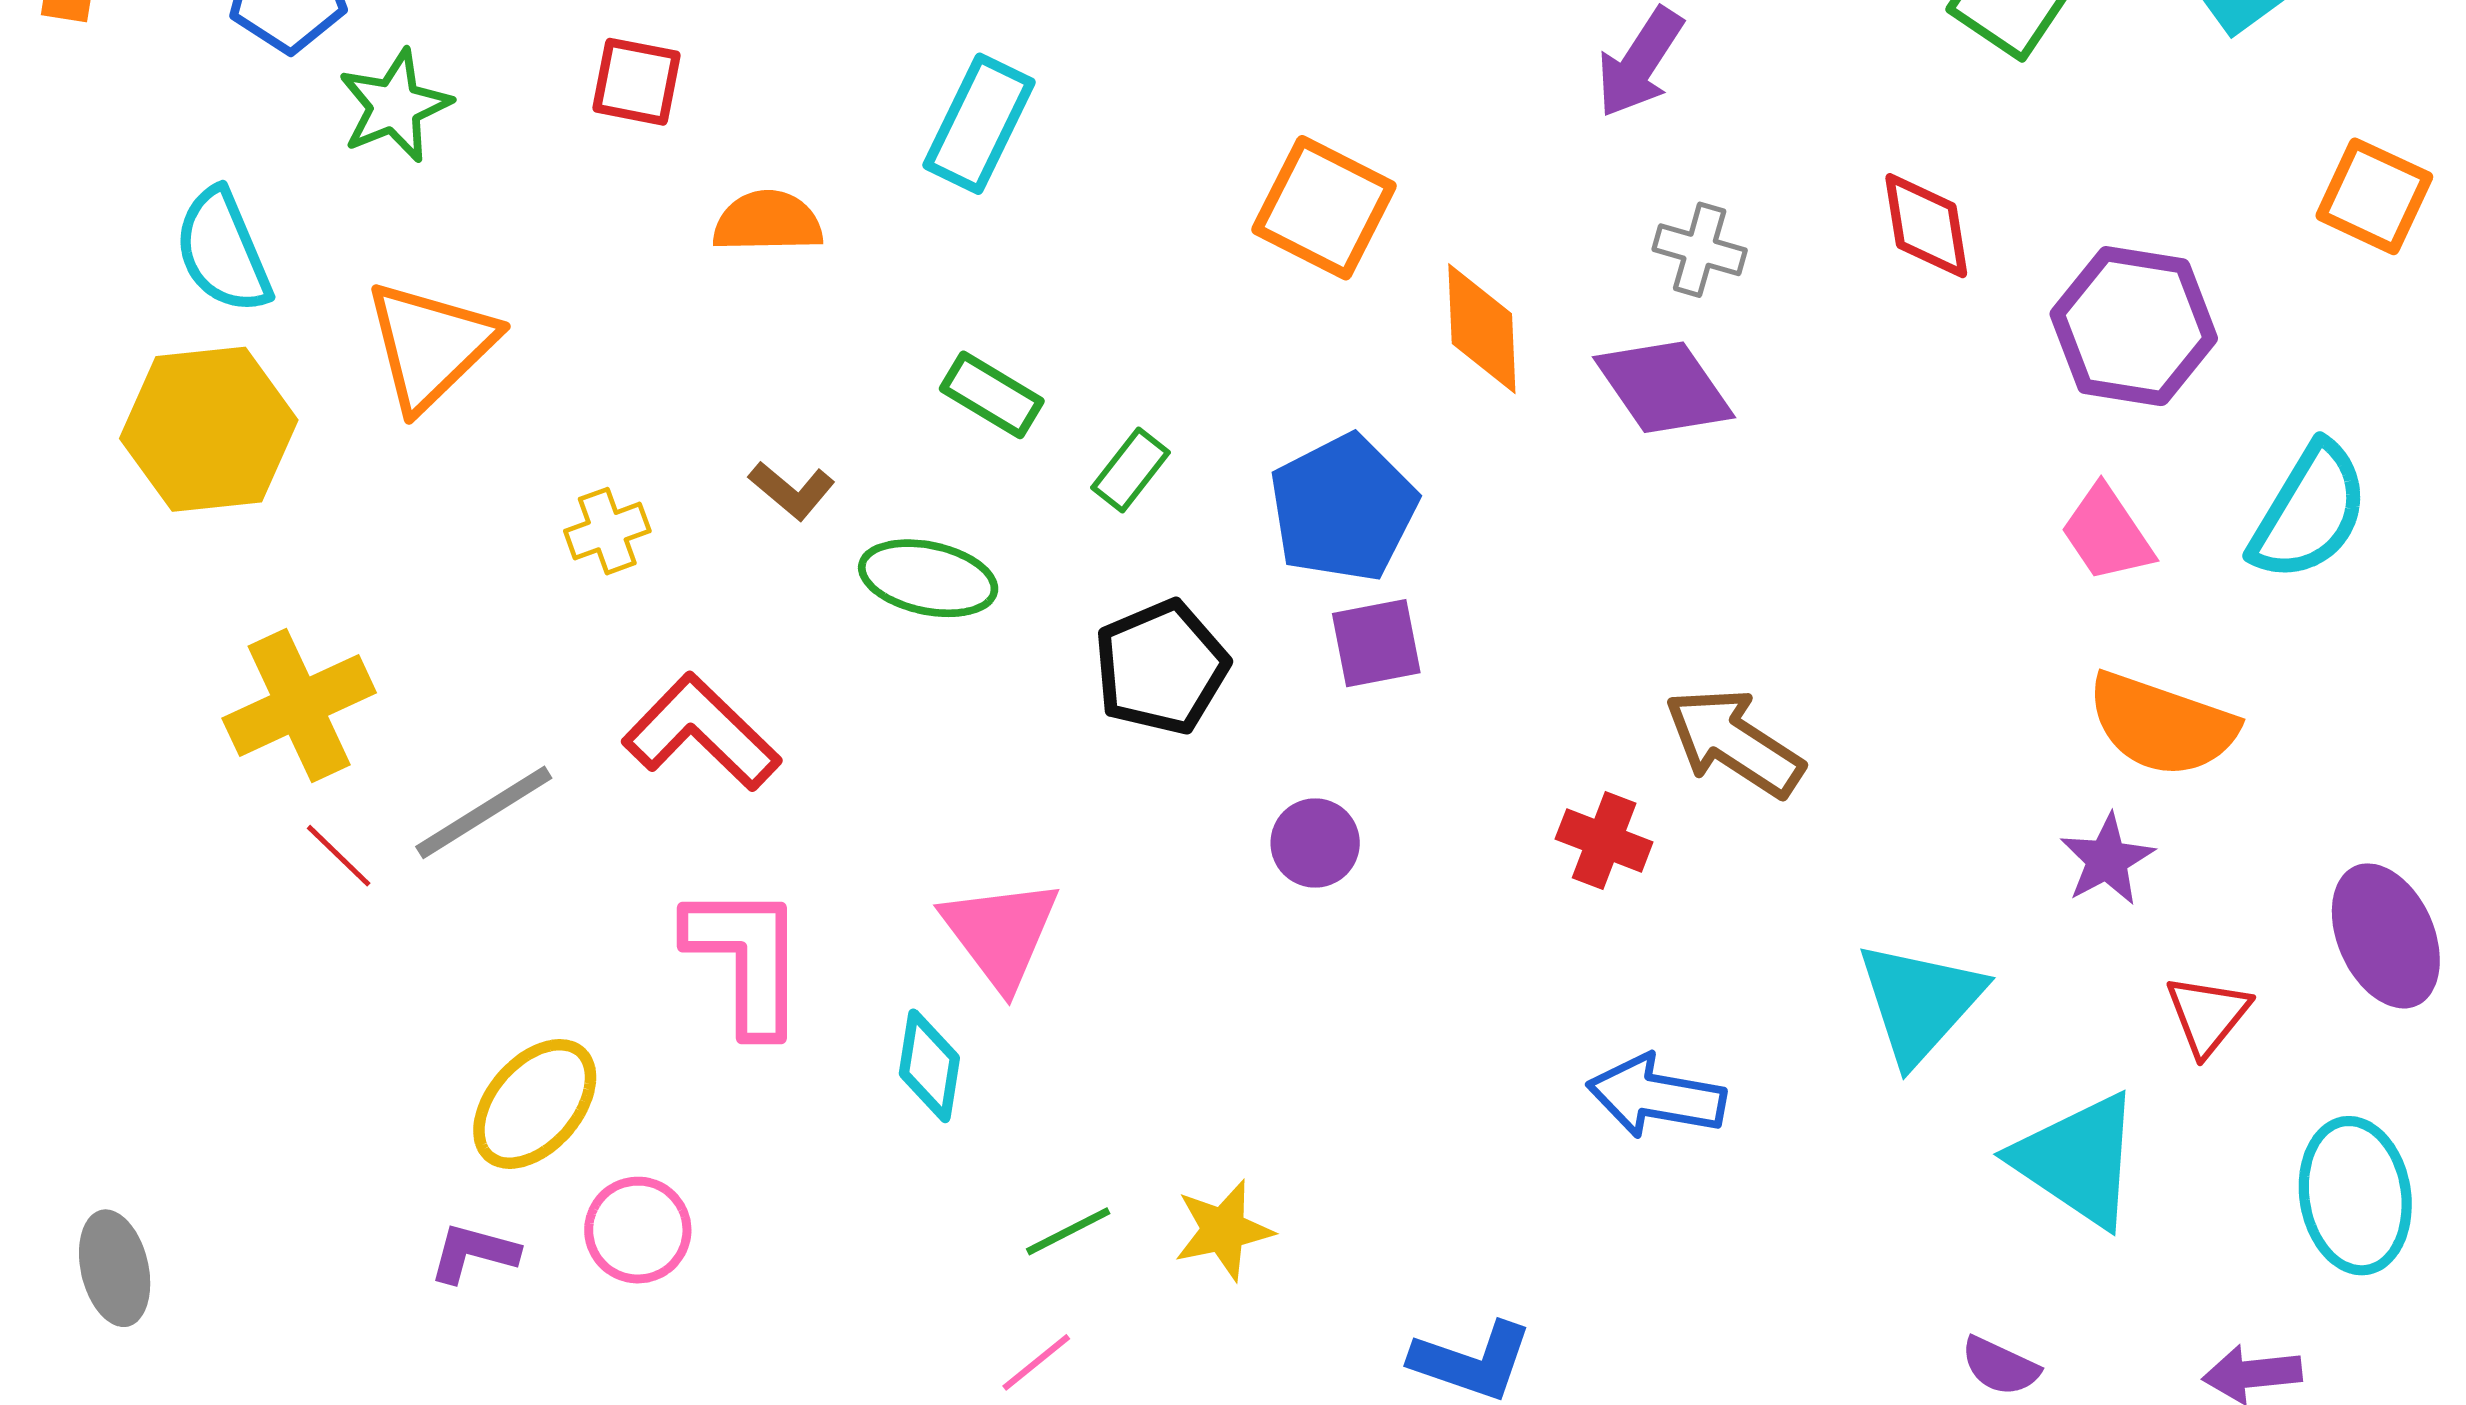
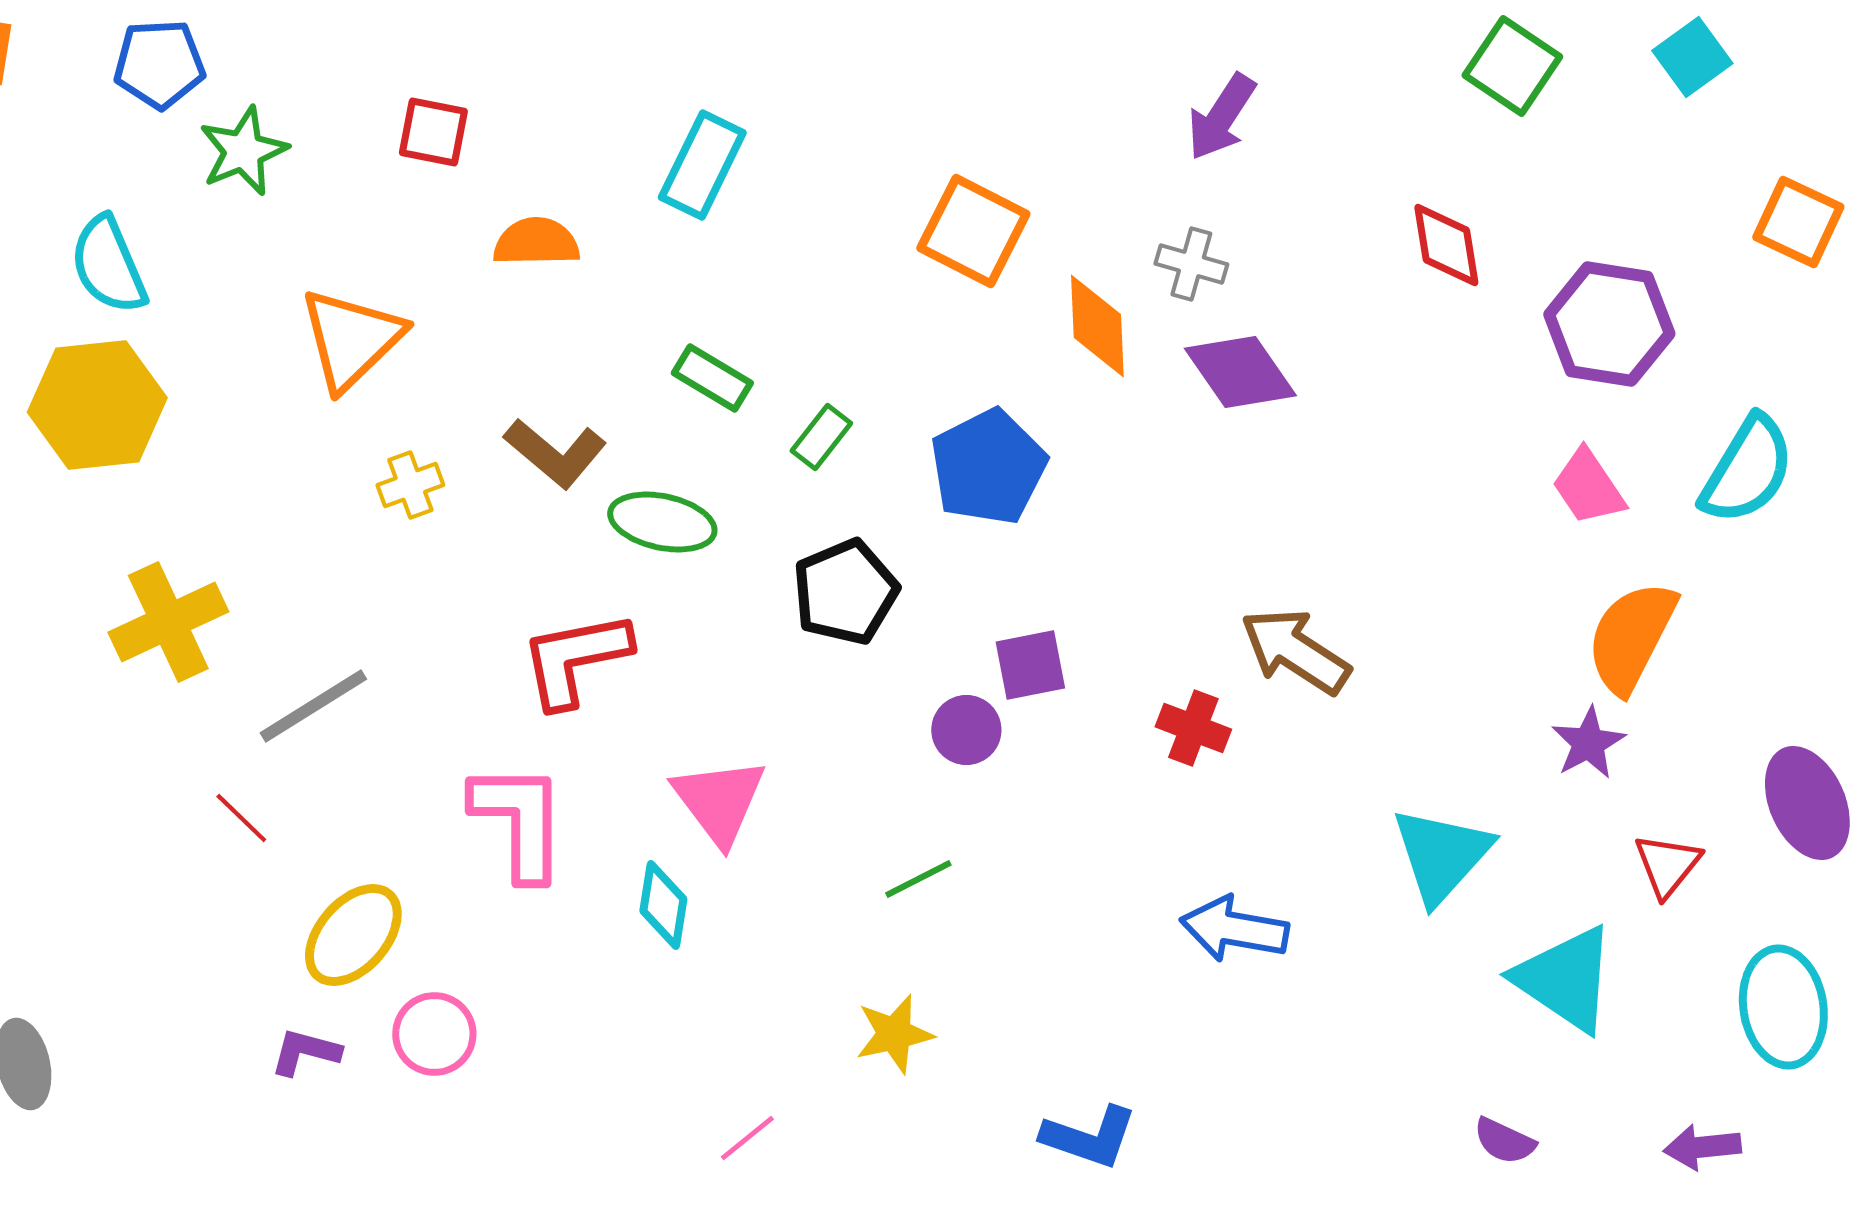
gray cross: (1700, 250) -> (1191, 264), moved
orange triangle: (430, 345) -> (351, 339), moved
brown L-shape: (792, 490) -> (555, 453), size x1.5
purple square: (1376, 643) -> (1030, 665), moved
orange semicircle: (2162, 725) -> (1631, 637), turned 98
red L-shape: (701, 732) -> (575, 659), moved, turned -55
red line: (339, 856) -> (241, 818), moved
green line: (1068, 1231) -> (918, 879), moved

